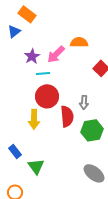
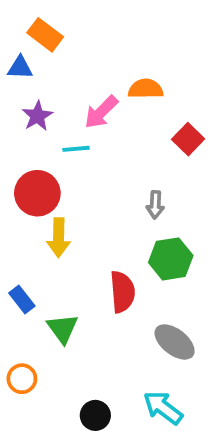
blue triangle: (14, 31) -> (20, 68), turned 40
purple star: (32, 56) -> (37, 116), moved
red circle: (47, 96) -> (37, 193), moved
red semicircle: (67, 116) -> (122, 292), moved

